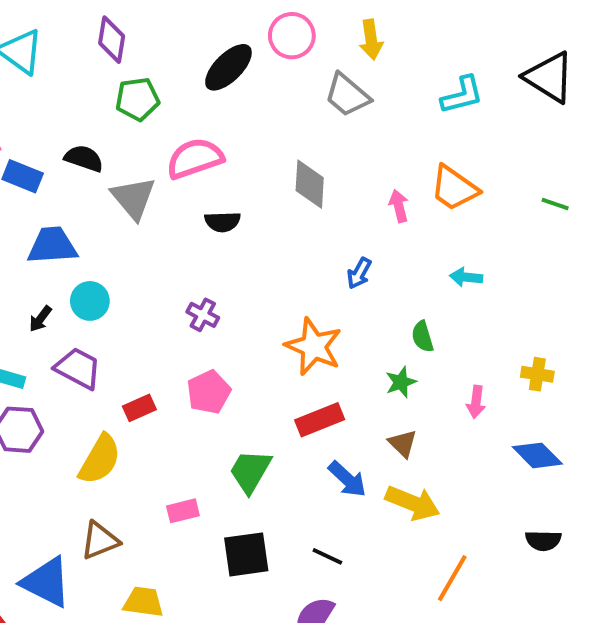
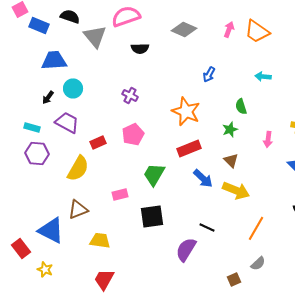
gray diamond: (310, 184) -> (184, 29), turned -70
pink arrow: (399, 206) -> (229, 29), moved, turned 35
black line: (327, 556) -> (207, 227), moved

